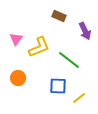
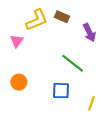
yellow L-shape: (39, 47) -> (37, 20), moved
yellow line: (79, 98) -> (92, 103), moved, turned -32

